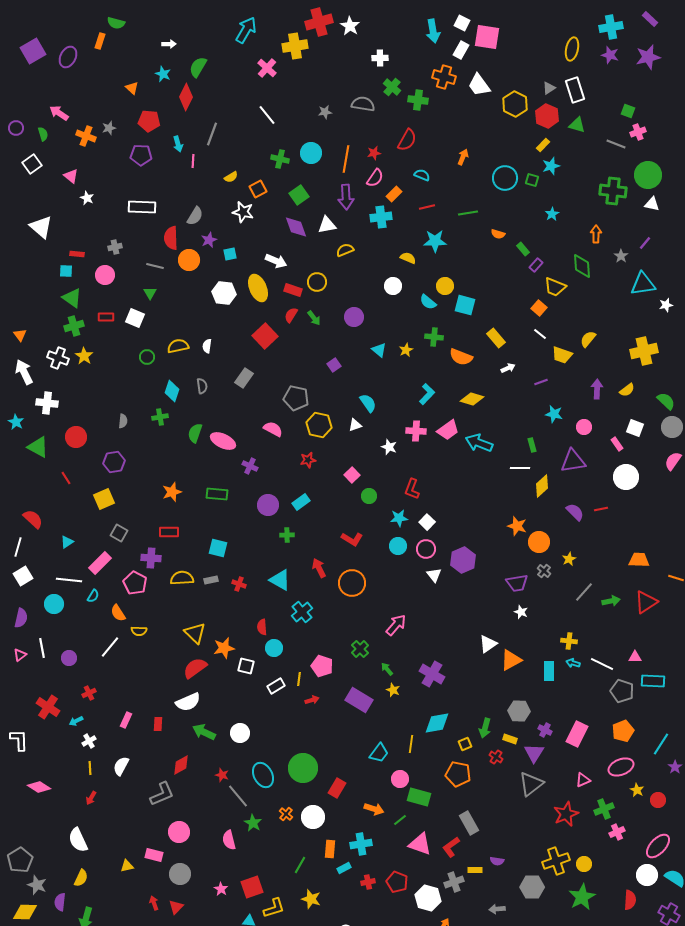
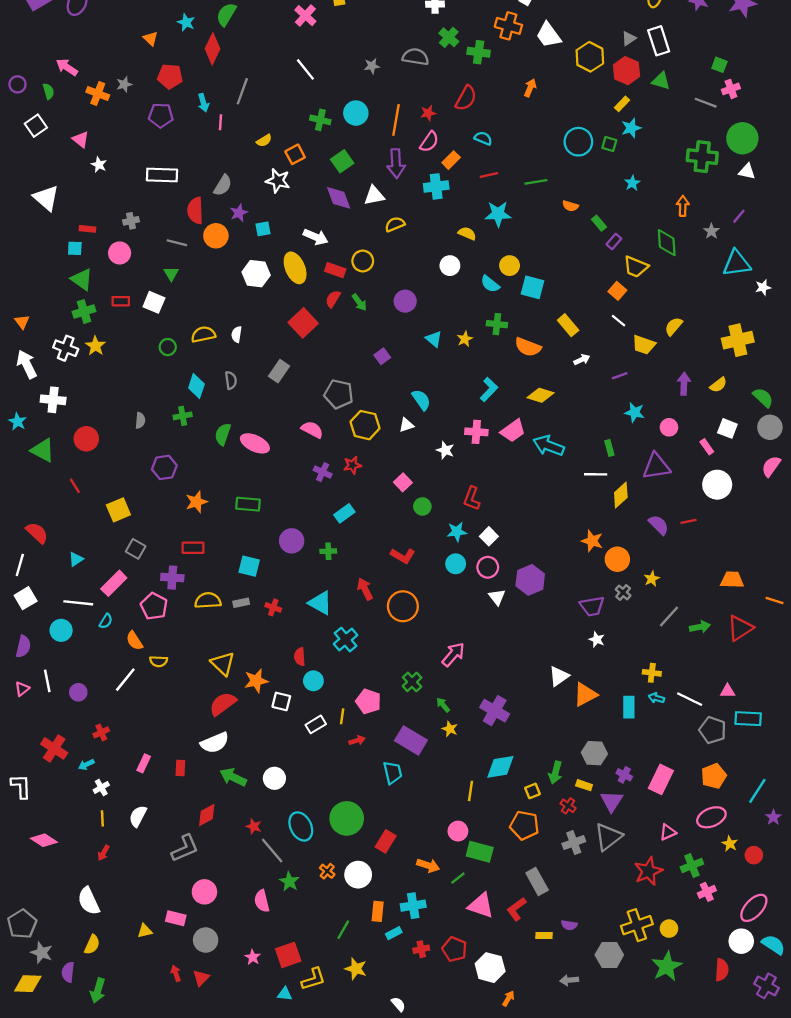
orange arrow: (463, 157) -> (530, 88), moved
purple hexagon: (114, 462) -> (164, 467), moved
purple cross: (250, 466) -> (323, 472), moved
purple circle: (268, 505) -> (292, 541), moved
cyan trapezoid: (379, 753) -> (393, 773), moved, turned -50
gray cross: (454, 882) -> (574, 843), moved

